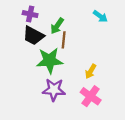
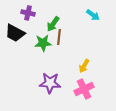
black trapezoid: (33, 36) -> (15, 33), moved
green star: (50, 61) -> (43, 43), moved, size x0.7
pink cross: (91, 96) -> (84, 89), turned 30

